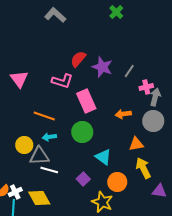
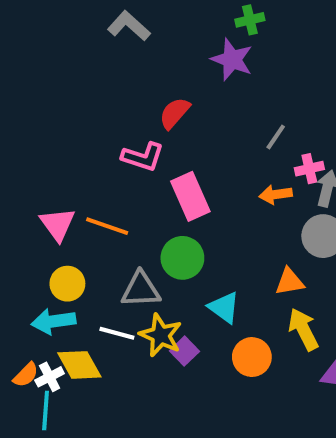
green cross: (116, 12) -> (250, 20), turned 32
purple star: (102, 67) -> (232, 60), moved
pink triangle: (19, 79) -> (58, 224), moved
orange arrow: (123, 114) -> (276, 194), moved
cyan arrow: (49, 137) -> (54, 321), moved, size x1.5
gray triangle: (39, 156) -> (141, 290), moved
yellow diamond: (39, 198) -> (79, 365), moved
yellow star: (102, 202) -> (161, 335), moved

